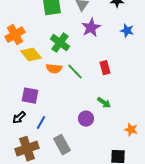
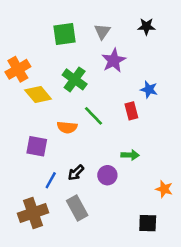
blue star: (127, 31) -> (149, 89), moved
orange semicircle: (54, 69) -> (67, 127), moved
green arrow: (104, 103) -> (130, 155), turned -32
black arrow: (19, 118) -> (76, 173), moved

